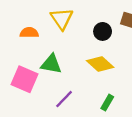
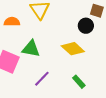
black circle: (103, 31) -> (86, 26), moved
green rectangle: (107, 103) -> (79, 82), turned -72

